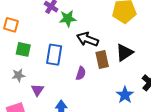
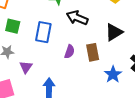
brown rectangle: (102, 60) -> (93, 52), moved

